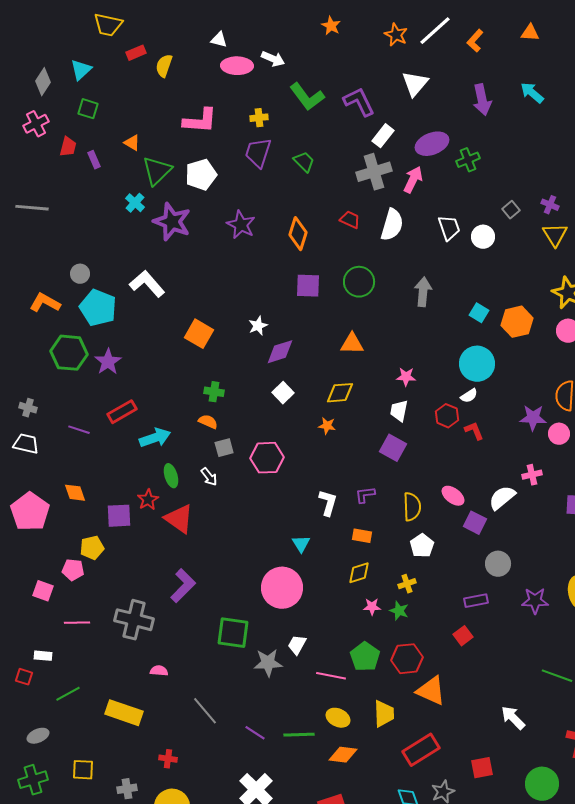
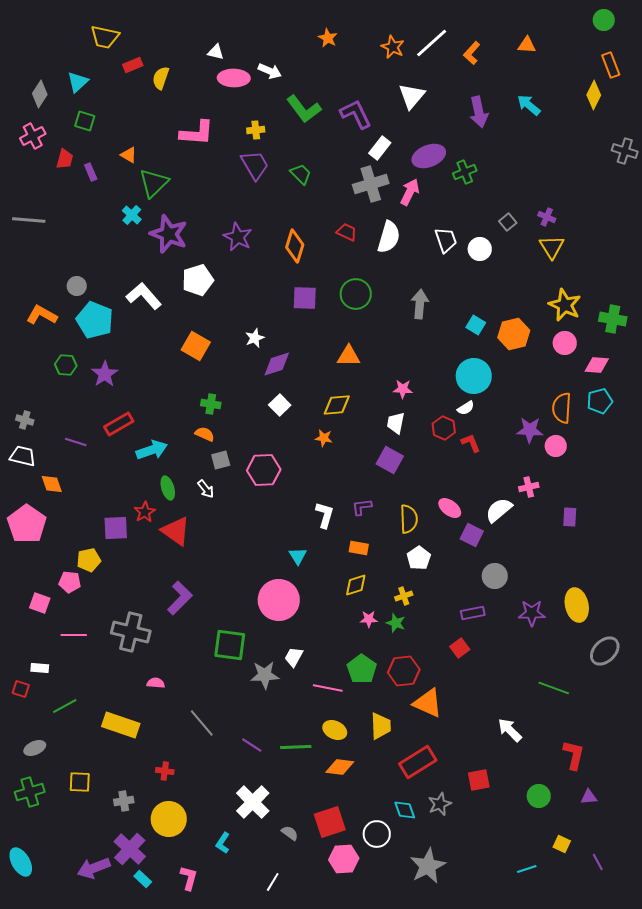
purple trapezoid: (258, 153) -> (255, 165), turned 132
white pentagon: (201, 175) -> (198, 280), moved
green hexagon: (69, 353) -> (66, 365), size x0.6
orange diamond: (75, 493) -> (52, 484), moved
green circle: (542, 784) -> (539, 796), size x0.7

